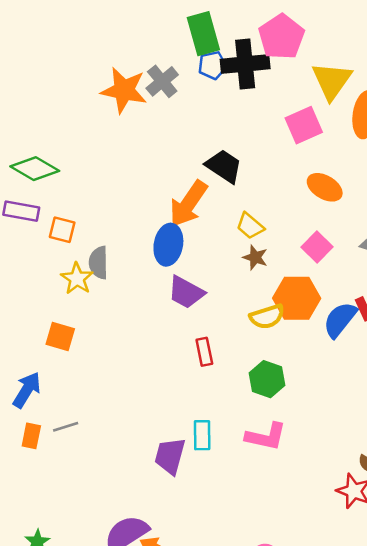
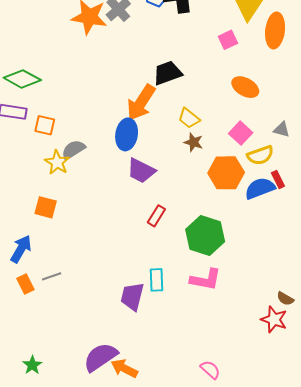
pink square: (304, 125) -> (228, 40), size x0.7
black trapezoid: (224, 166) -> (167, 73), turned -52
gray semicircle: (99, 263) -> (73, 150), turned 60
yellow semicircle: (267, 317) -> (260, 155), moved
blue semicircle: (340, 320) -> (260, 188), turned 32
red rectangle: (204, 352) -> (156, 216), turned 45
green hexagon: (267, 379) -> (205, 236), size x1.4
orange rectangle: (31, 436) -> (25, 284), turned -36

